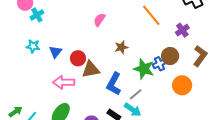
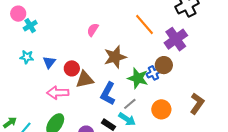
purple cross: (182, 30) -> (176, 39), size x1.6
brown star: (121, 47) -> (115, 57), size x1.6
brown L-shape: (200, 56) -> (197, 104), moved
orange circle: (182, 85) -> (161, 109), moved

